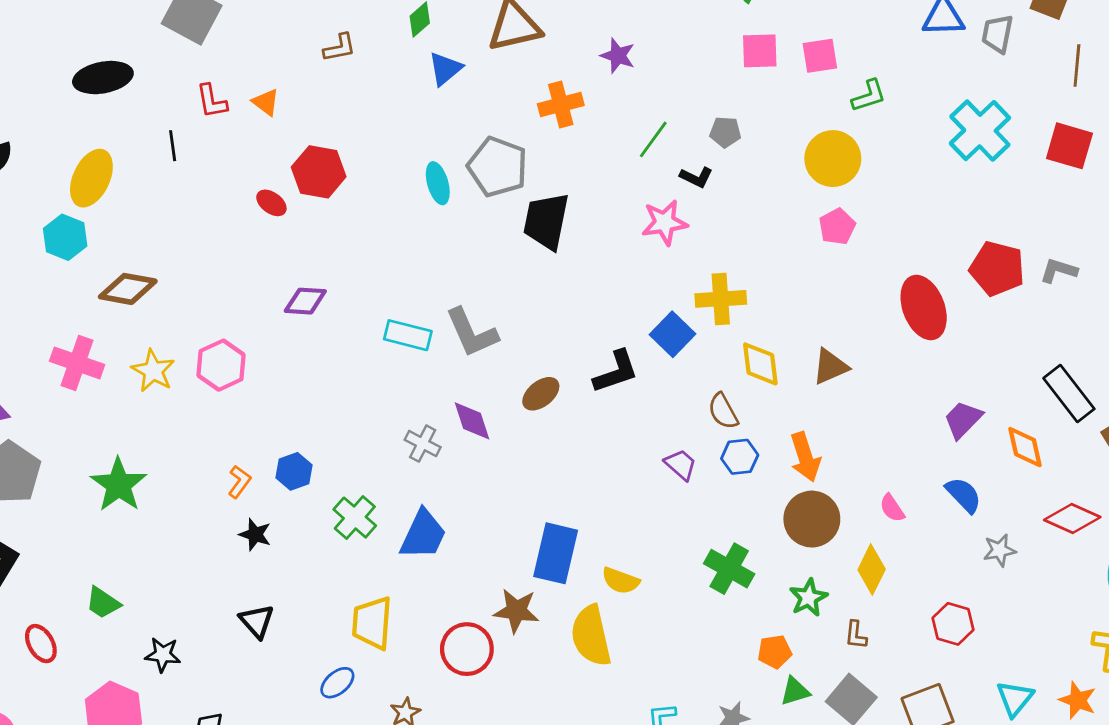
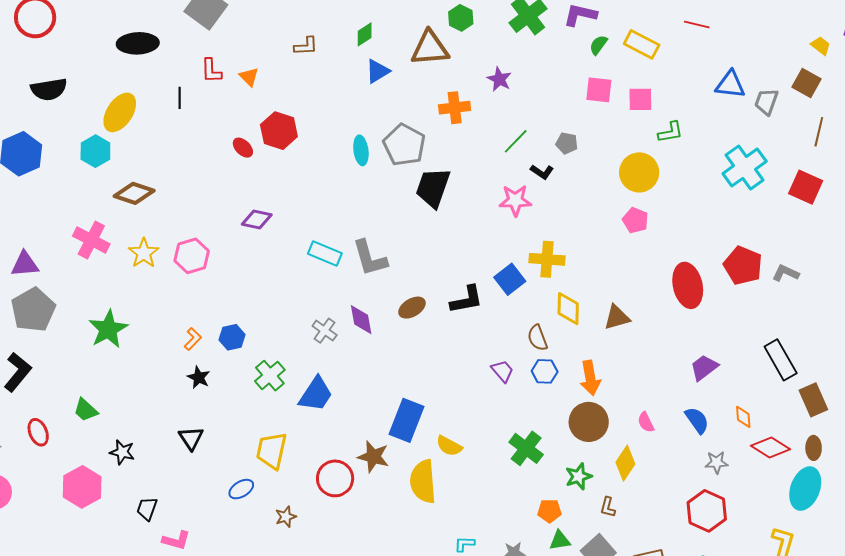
pink pentagon: (837, 227) -> (635, 220), turned -30
orange diamond: (1025, 447) -> (743, 417), moved, size x0.7
red hexagon: (953, 624) -> (707, 511), moved, size x1.4

